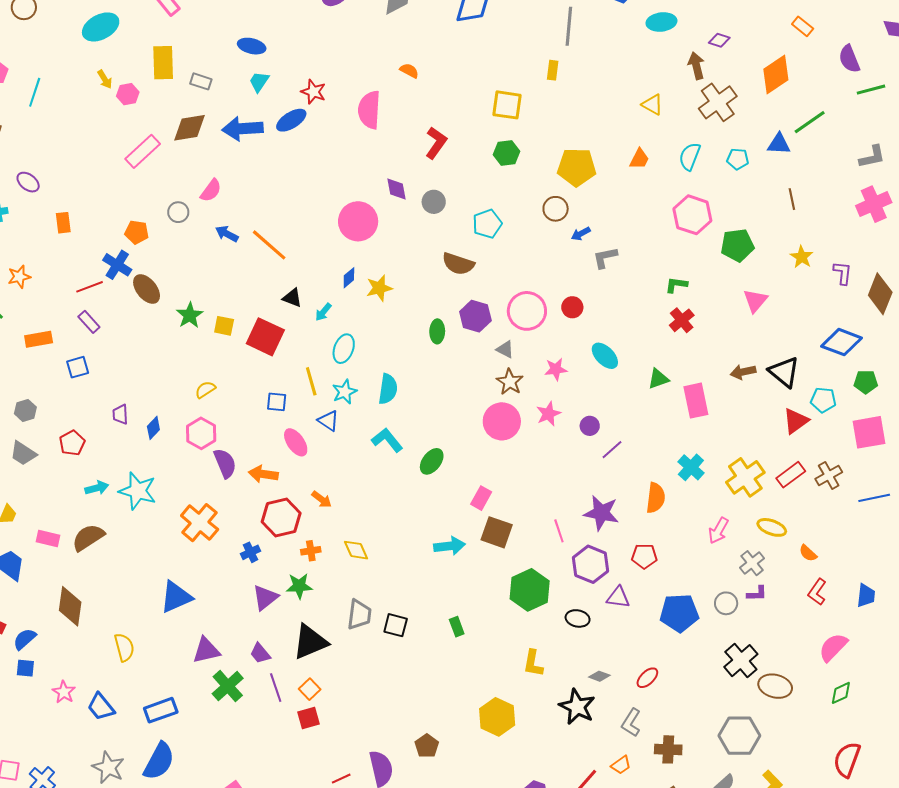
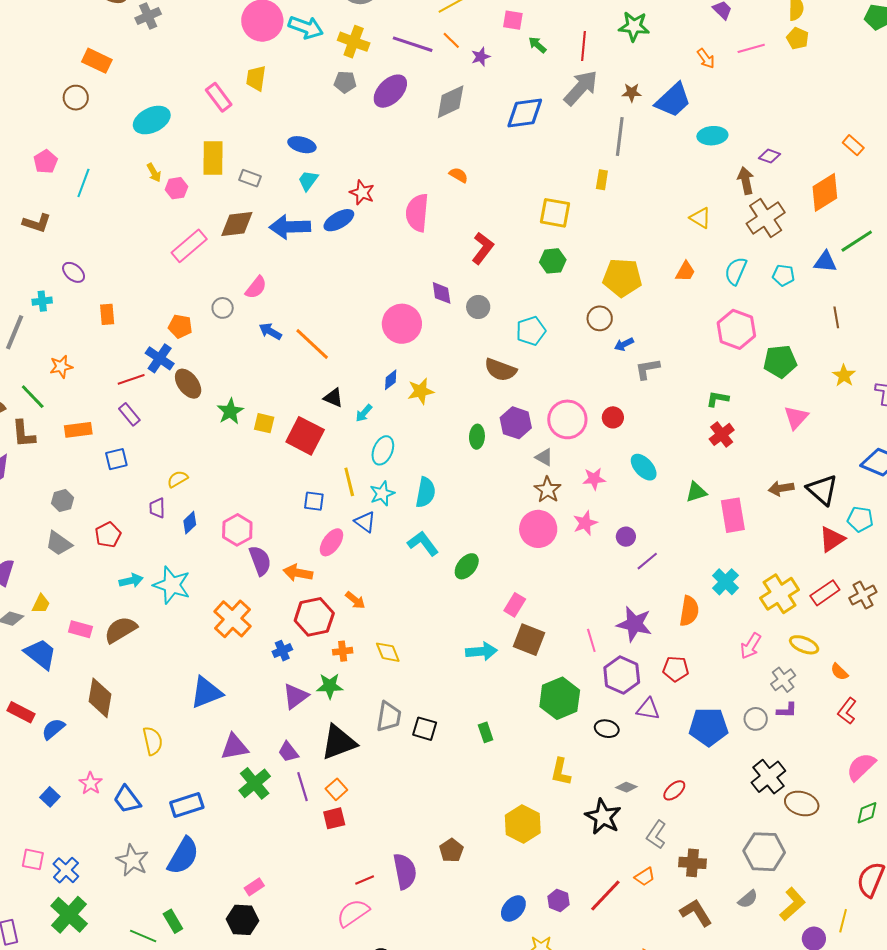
yellow semicircle: (205, 390) -> (178, 479), moved
pink ellipse: (296, 442) -> (331, 542), turned 68
blue square: (25, 668) -> (50, 797), moved, turned 36

